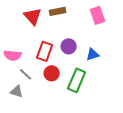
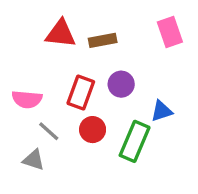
brown rectangle: (58, 11) -> (103, 40), moved
red triangle: (33, 16) -> (61, 34), turned -42
blue triangle: (93, 54) -> (162, 111), moved

